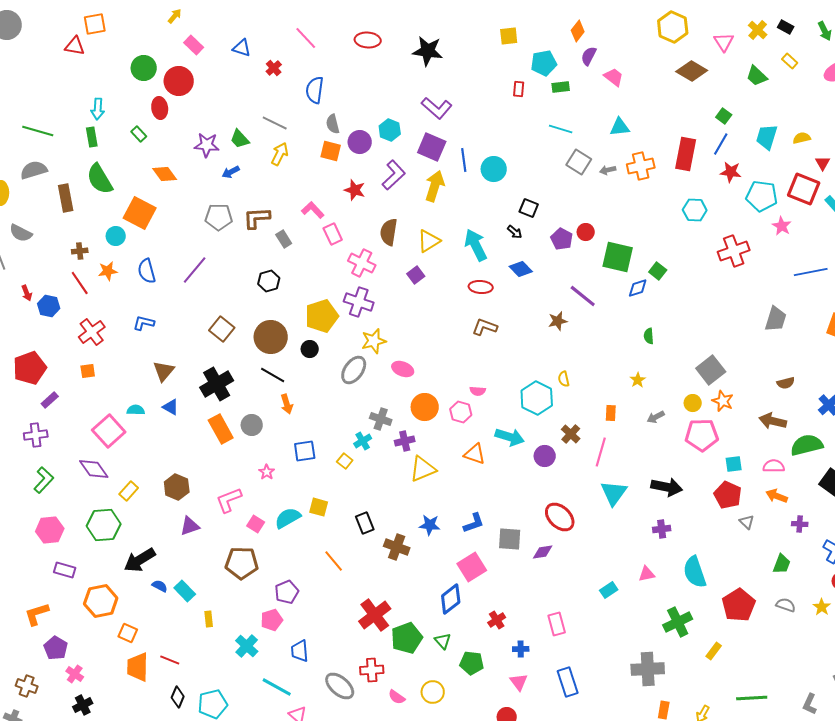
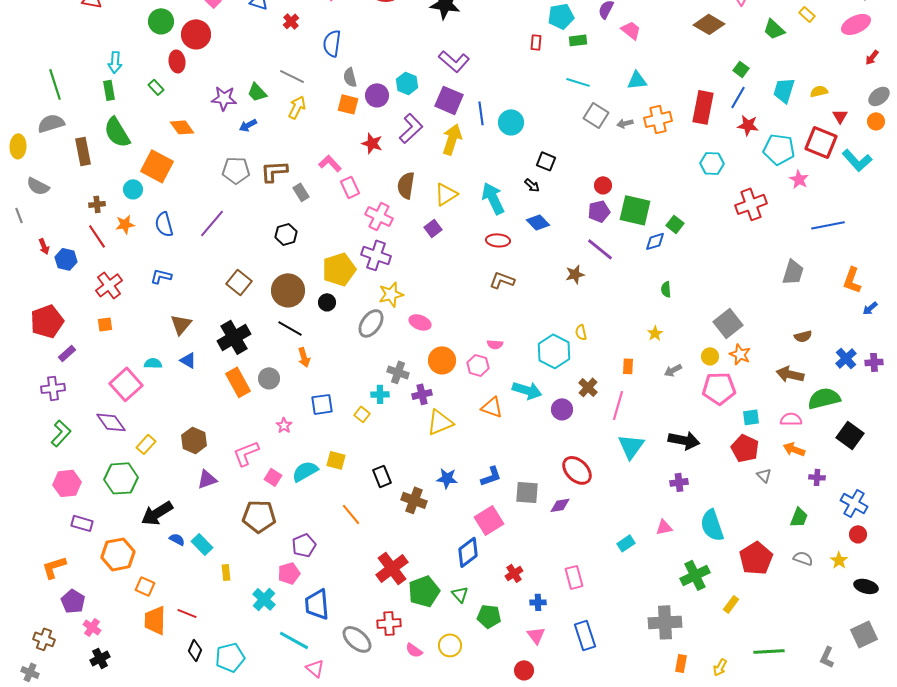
green line: (38, 131) -> (55, 84), turned 56
purple pentagon: (562, 239) -> (599, 211), moved, turned 30
cyan cross: (363, 441) -> (380, 394), turned 30
blue trapezoid: (300, 651) -> (317, 604), size x1.4

